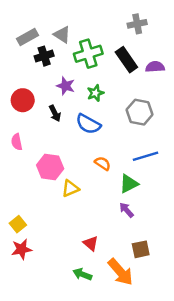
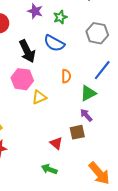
black arrow: (55, 113) -> (27, 51), moved, size x1.6
blue line: (146, 156) -> (102, 70), turned -35
orange semicircle: (103, 163) -> (66, 76), turned 56
brown square: (141, 249) -> (77, 132), moved
orange arrow: (120, 272) -> (99, 173), moved

